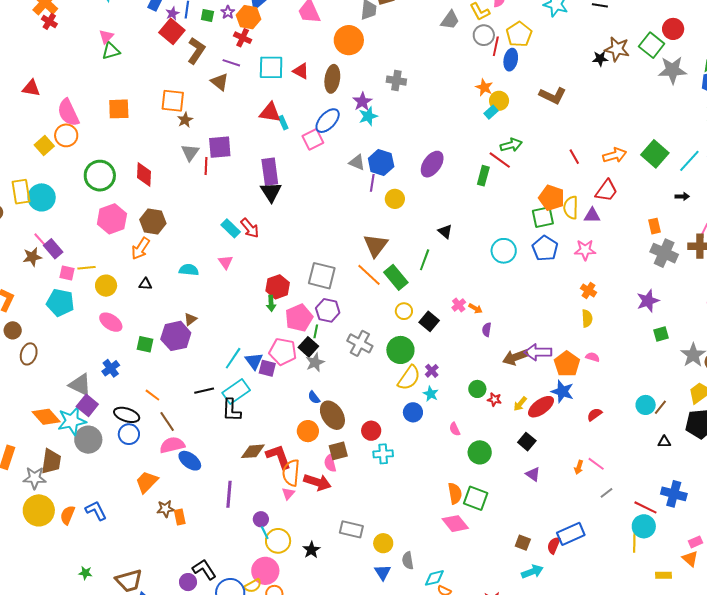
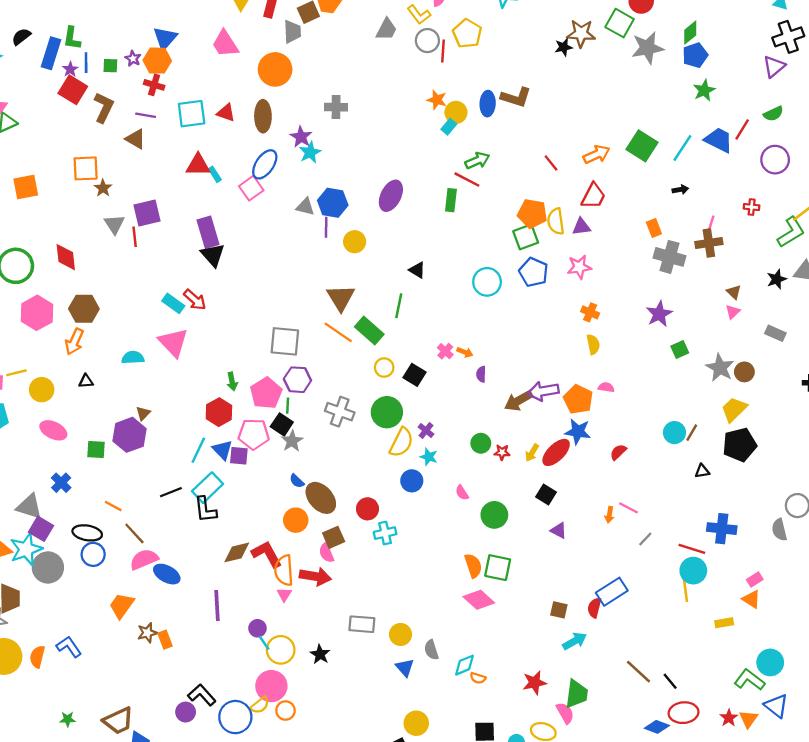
blue ellipse: (511, 60) -> (488, 104), moved
pink triangle: (226, 262) -> (173, 342), size x1.8
red hexagon: (278, 287) -> (219, 412), moved

